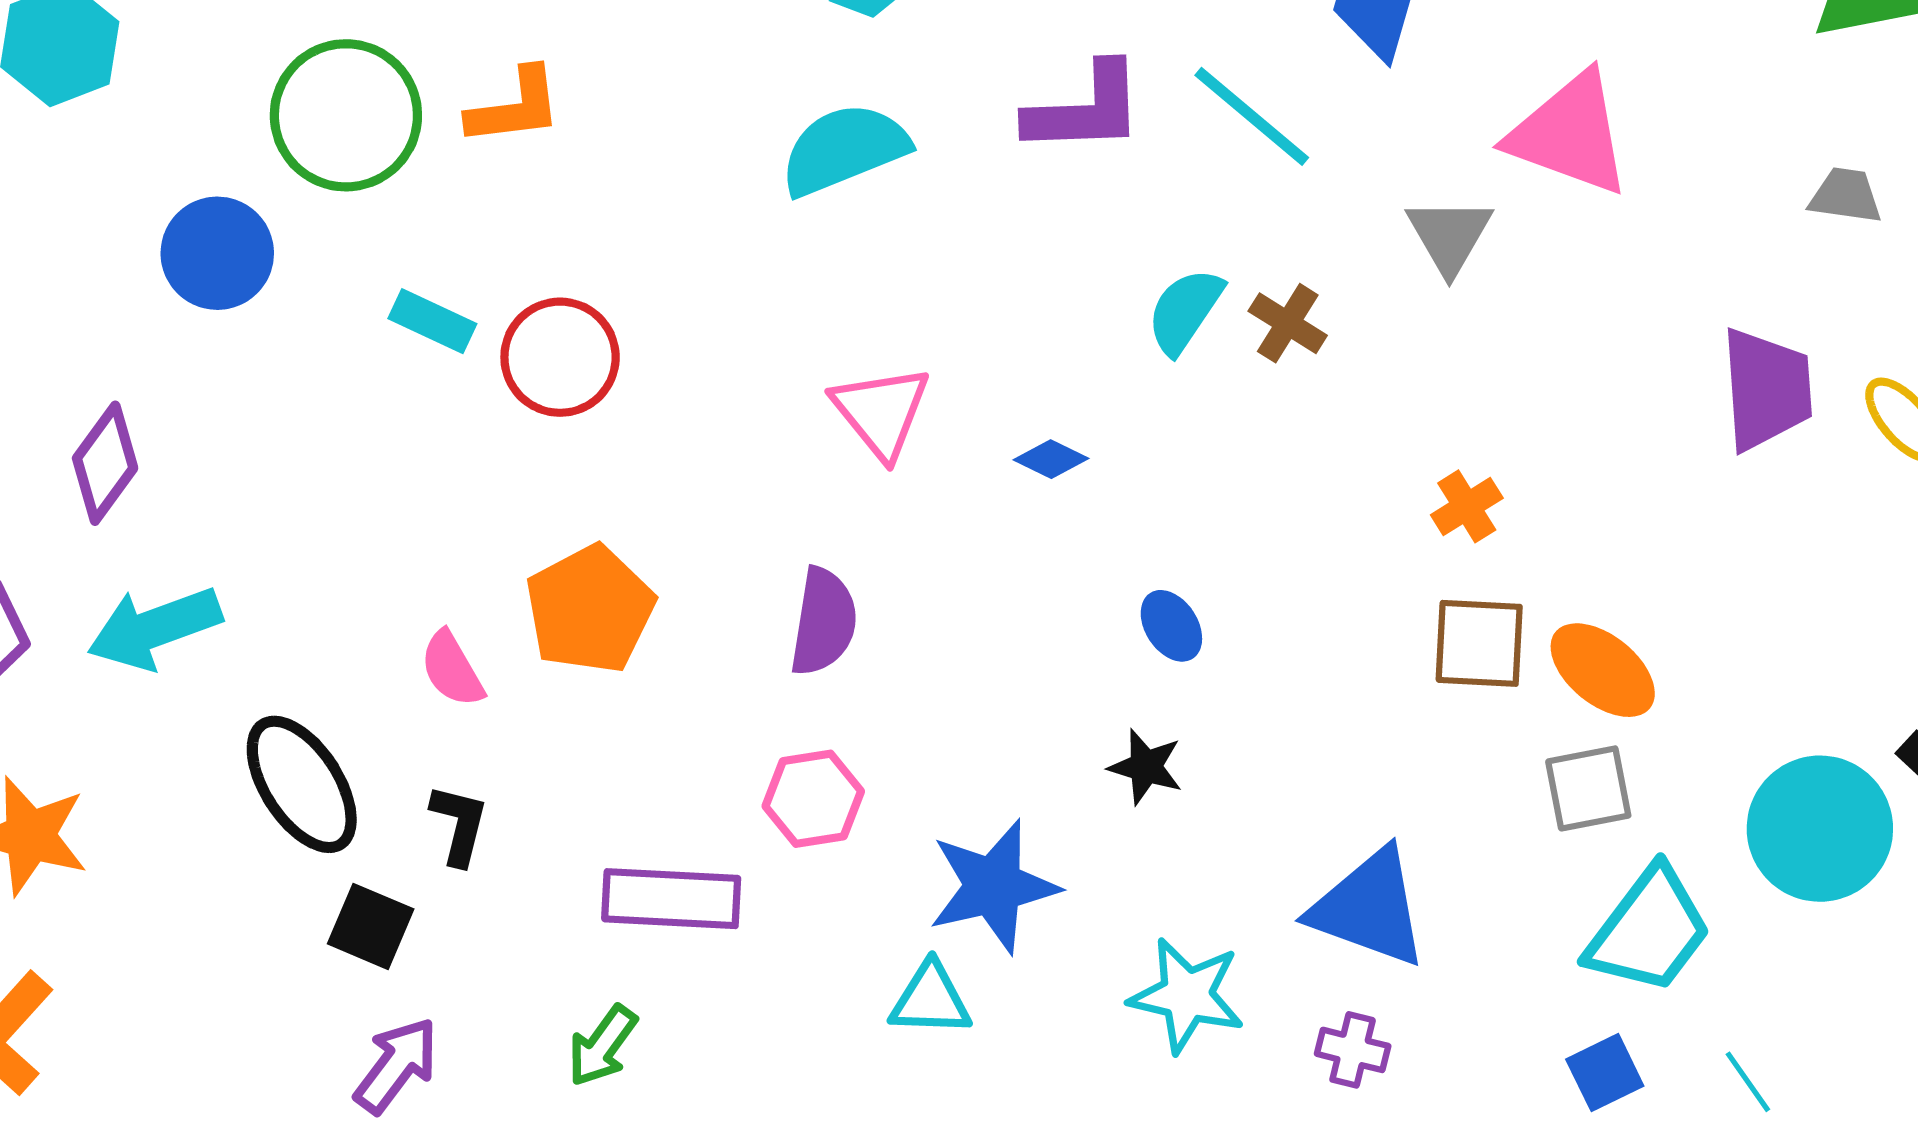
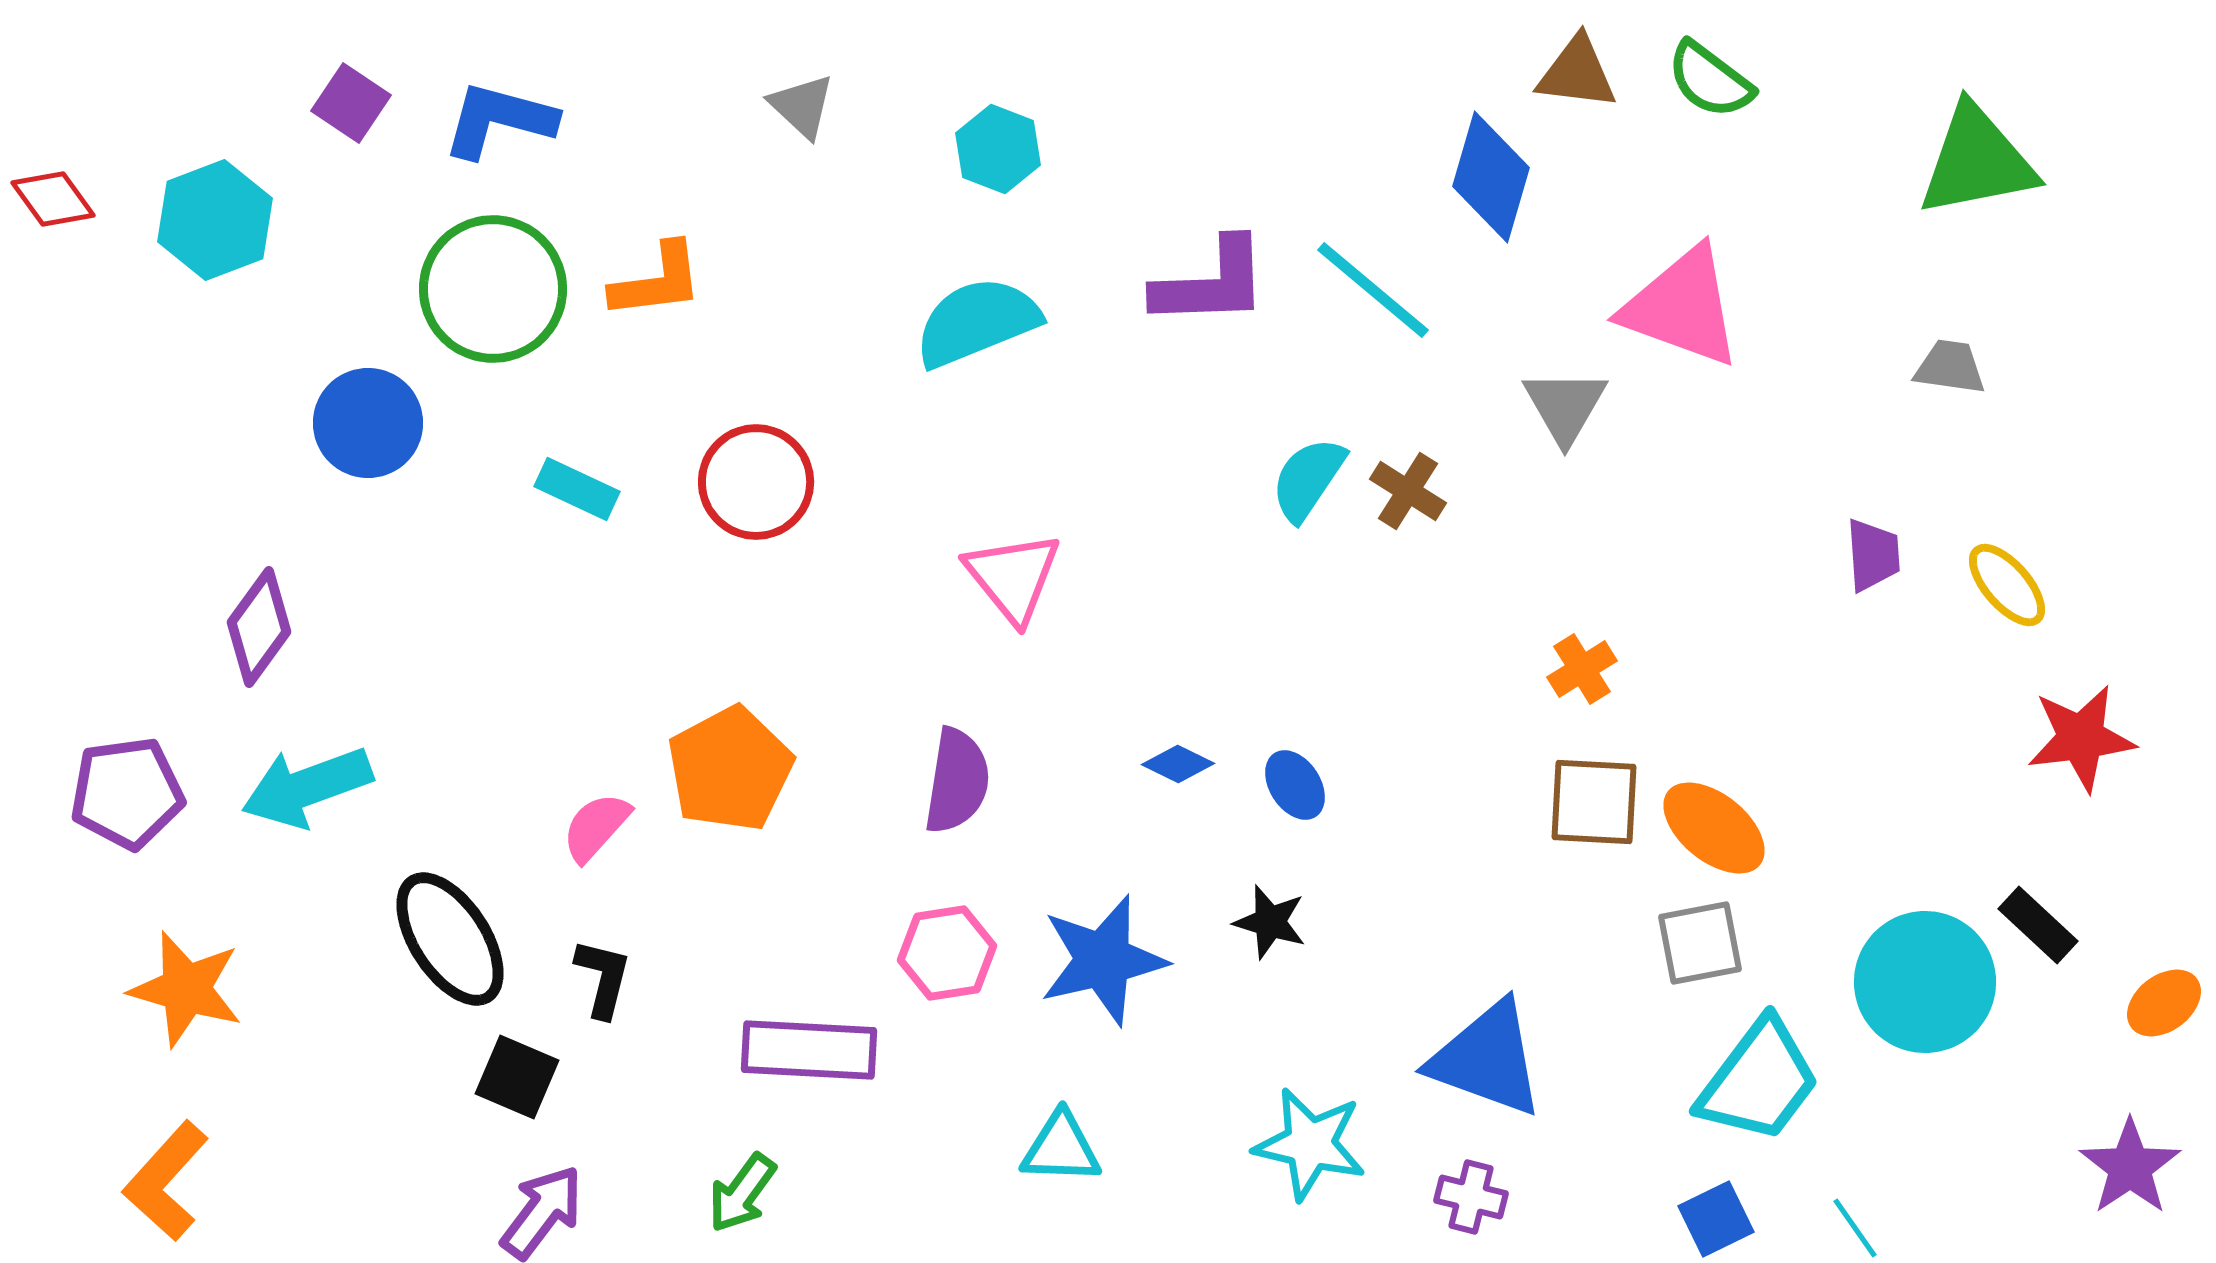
red circle: (560, 357) -> (756, 482), moved
purple trapezoid: (1766, 389) -> (1873, 555), size x0.6
blue diamond: (1051, 459) -> (1178, 764), moved
pink semicircle: (452, 669) -> (596, 827), turned 72
blue star: (993, 886) -> (1103, 960), moved

